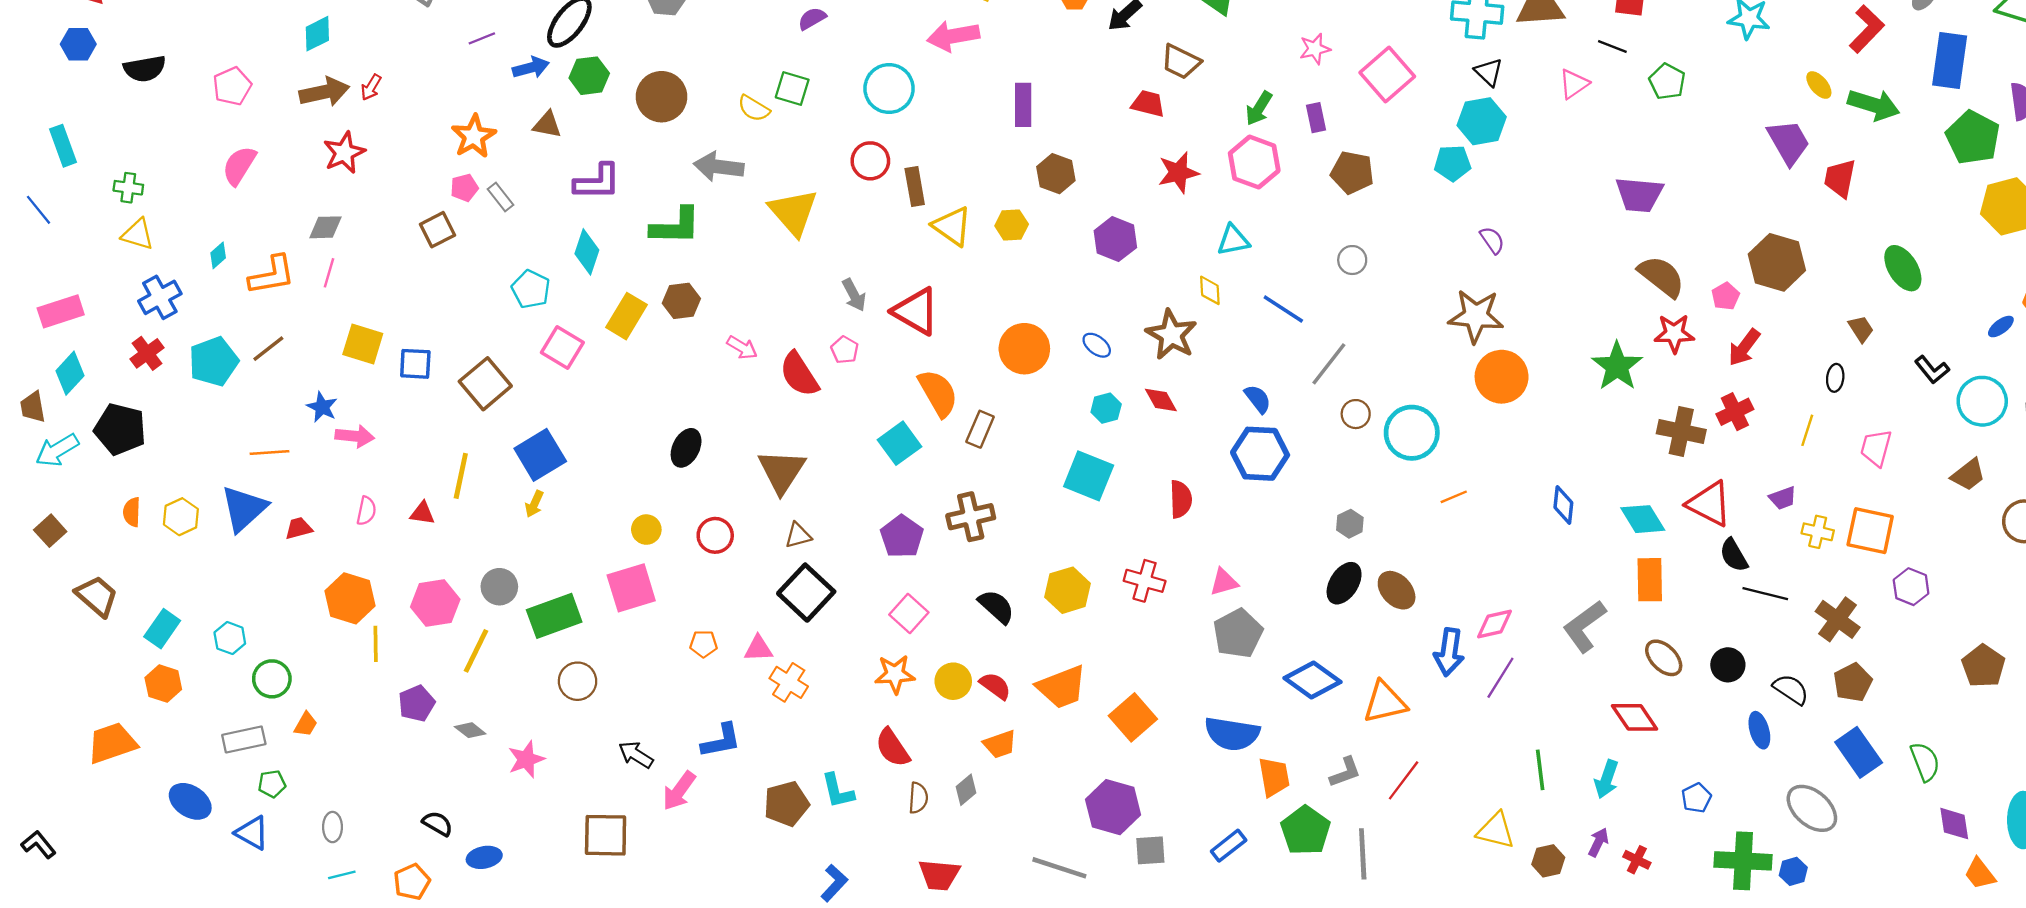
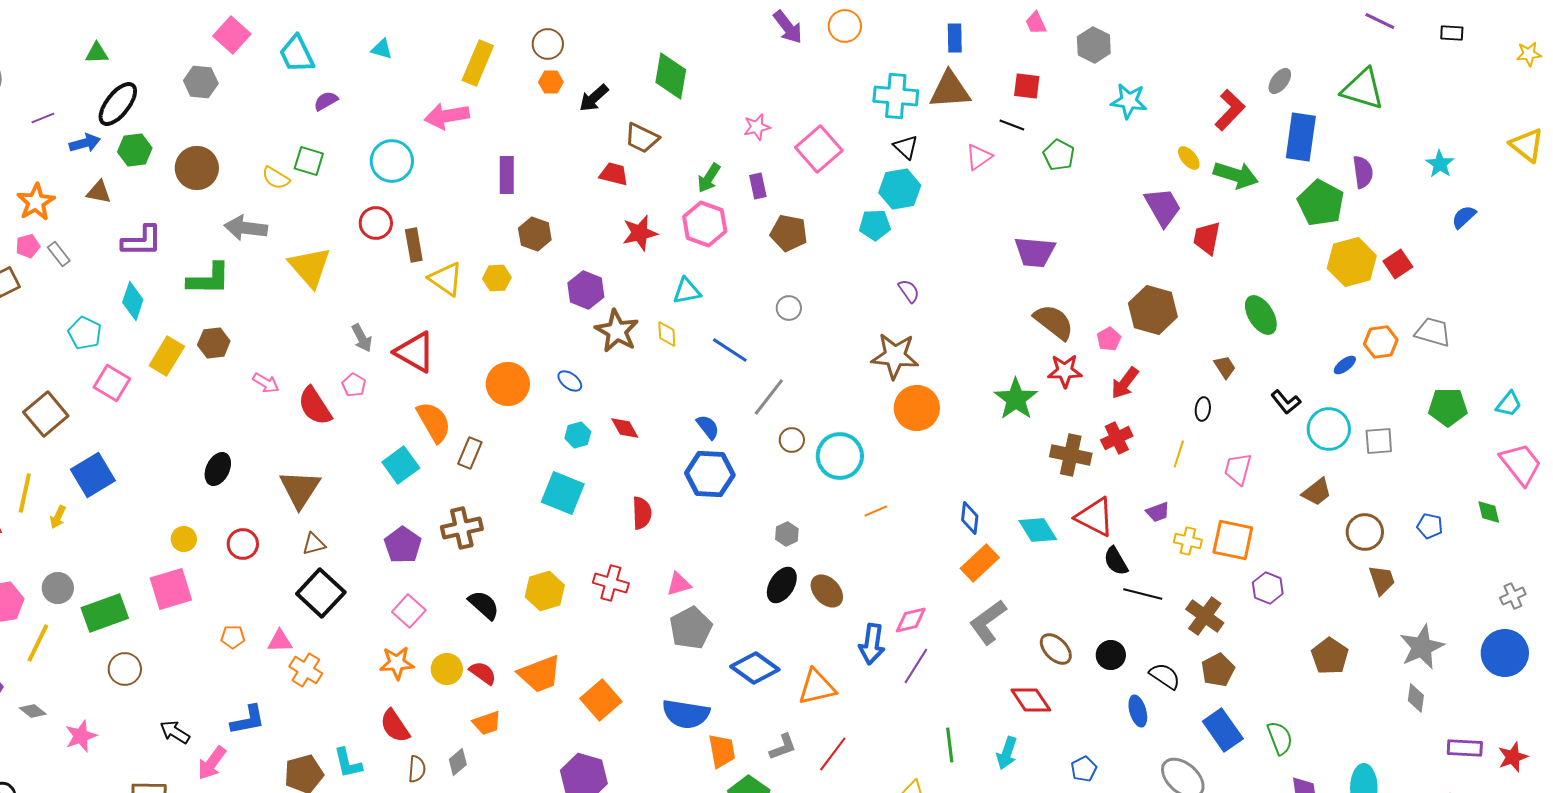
brown star: (1171, 335) -> (617, 331), moved
yellow arrow: (534, 504) -> (58, 517), moved
orange rectangle: (1650, 580) -> (980, 563), moved, turned 48

